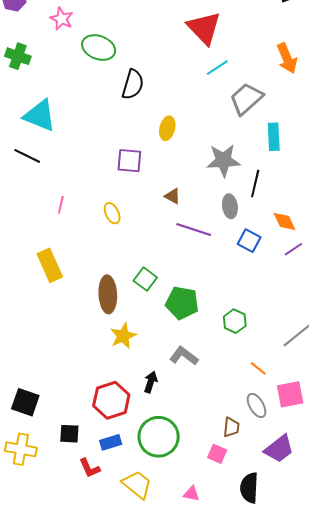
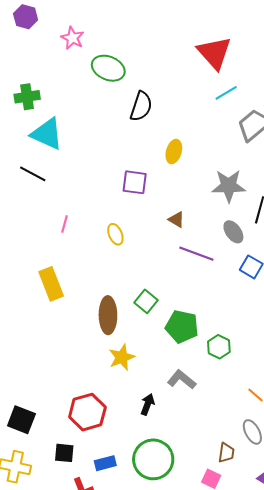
green cross: (18, 56) -> (27, 97), moved, turned -30
gray ellipse: (230, 206) -> (233, 232), turned -30
green hexagon: (235, 321) -> (219, 347), moved
red hexagon: (111, 400) -> (87, 412), moved

